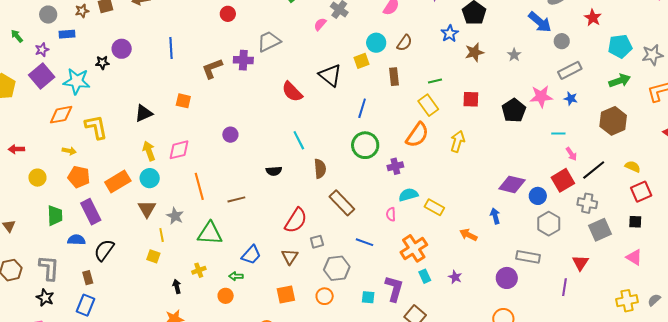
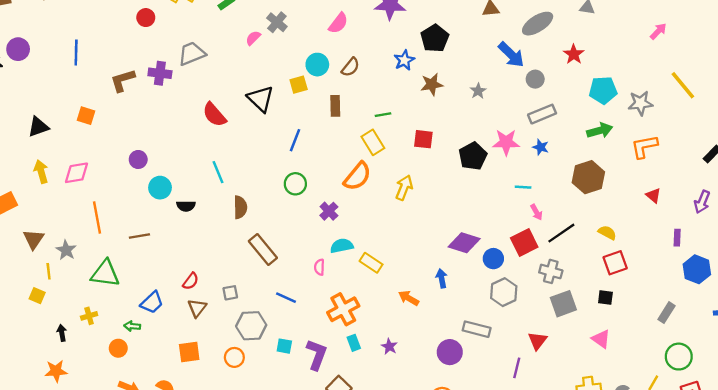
green circle: (365, 145) -> (295, 184), size x0.7
purple cross: (395, 166) -> (329, 211), turned -35
cyan circle: (150, 178) -> (160, 188), moved
red semicircle: (296, 220) -> (191, 281), moved, size x0.6
cyan square: (368, 297) -> (284, 346), moved

